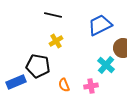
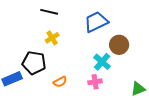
orange semicircle: (64, 85) -> (60, 82), turned -96
pink cross: (91, 86) -> (95, 82), moved

